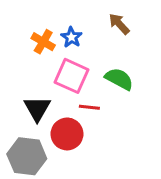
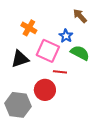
blue star: (71, 37) -> (66, 36), moved
black triangle: (37, 109) -> (20, 59), moved, turned 42

